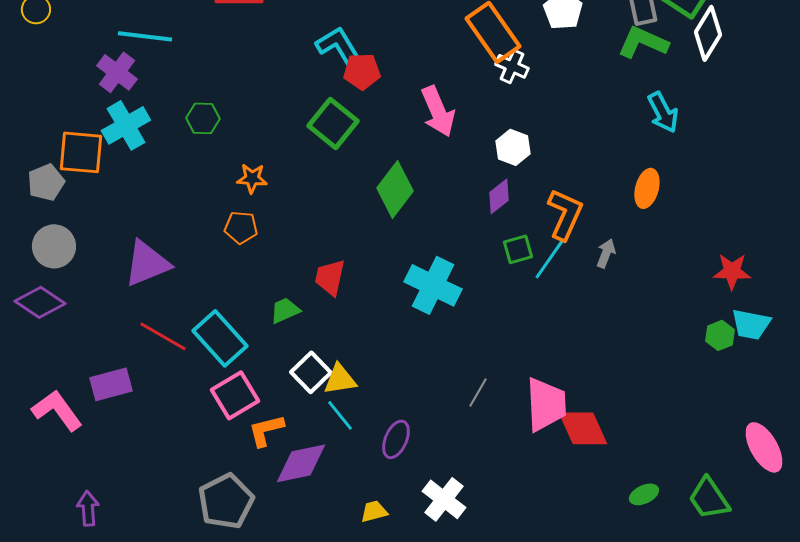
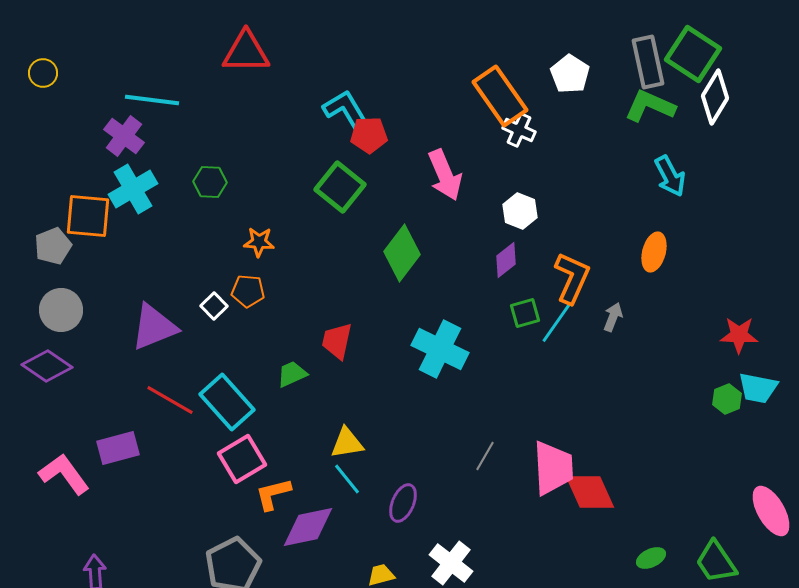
white square: (311, 372) -> (214, 306), moved, size x0.7

